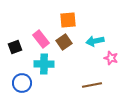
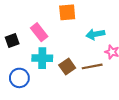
brown square: (64, 42) -> (67, 66), moved
brown line: (92, 85) -> (92, 66), moved

